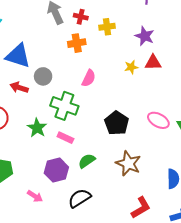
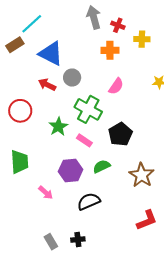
black pentagon: (117, 123) -> (120, 134), moved

